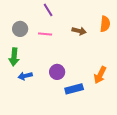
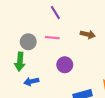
gray circle: (20, 29) -> (28, 42), moved
purple circle: (57, 72) -> (65, 65), moved

